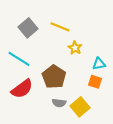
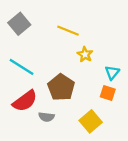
gray square: (28, 28) -> (19, 24), moved
cyan triangle: (99, 64) -> (112, 73), turned -40
gray semicircle: (59, 103) -> (46, 117), moved

